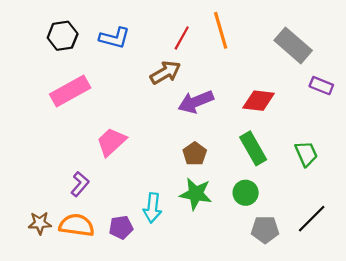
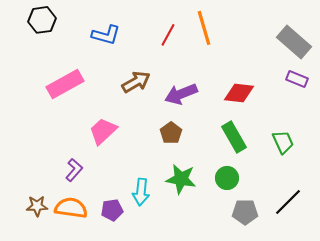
black hexagon: (63, 36) -> (42, 20), moved
gray rectangle: (293, 45) -> (294, 42), moved
brown arrow: (165, 73) -> (136, 82), moved
brown pentagon: (195, 154) -> (171, 133), moved

